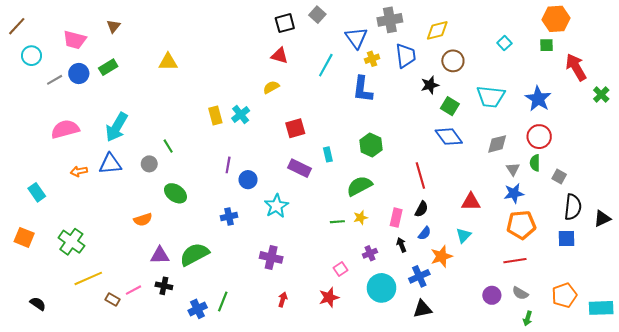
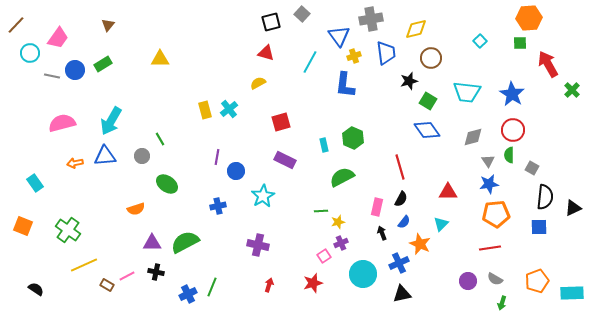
pink trapezoid: (75, 40) -> (58, 38), moved, turned -70
gray line: (55, 80) -> (52, 76), turned 42
cyan rectangle: (328, 154) -> (324, 145), moved
yellow star: (360, 218) -> (338, 222), moved
purple cross: (370, 253) -> (341, 243), moved
orange star: (441, 256) -> (420, 244), turned -30

